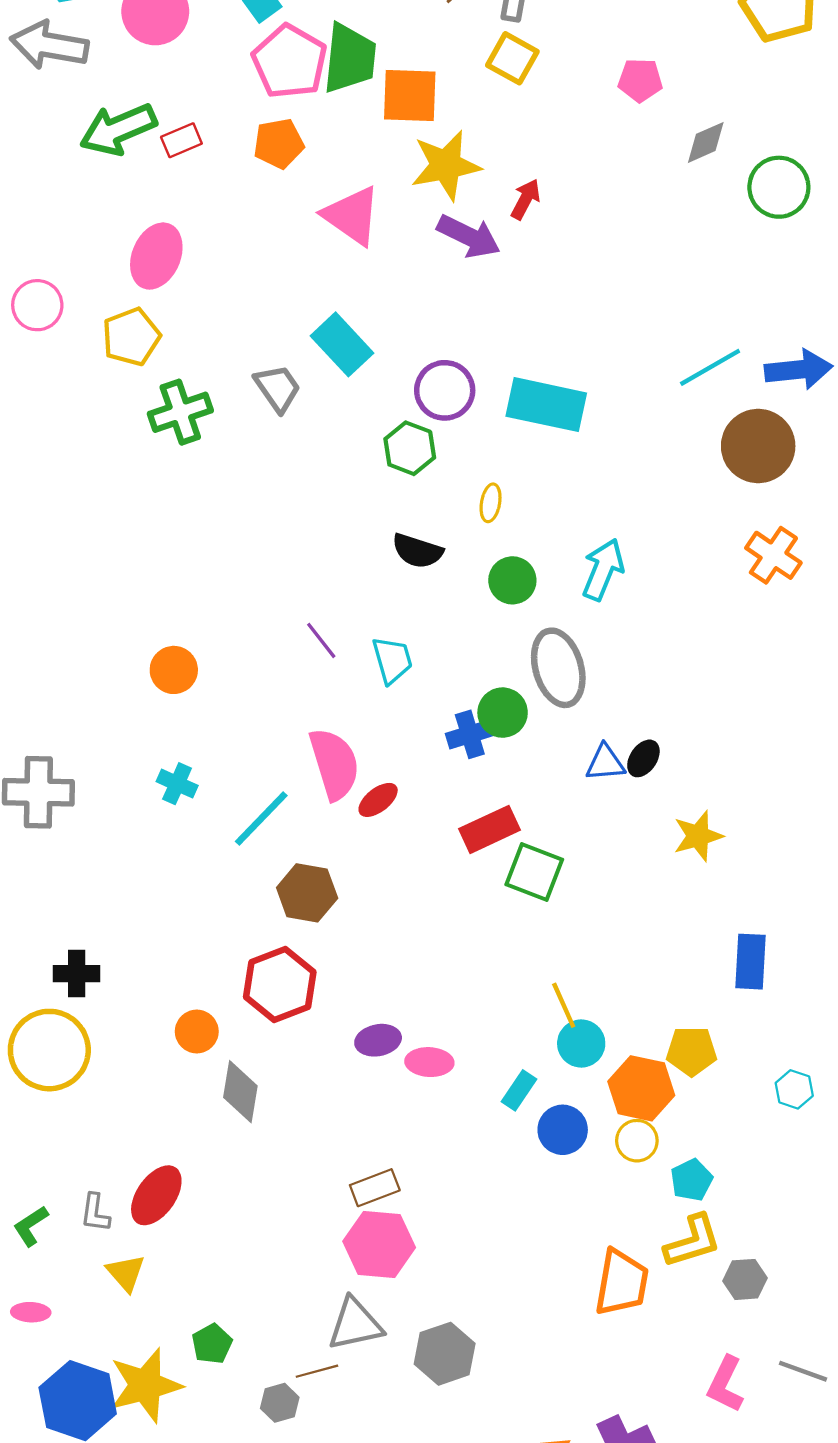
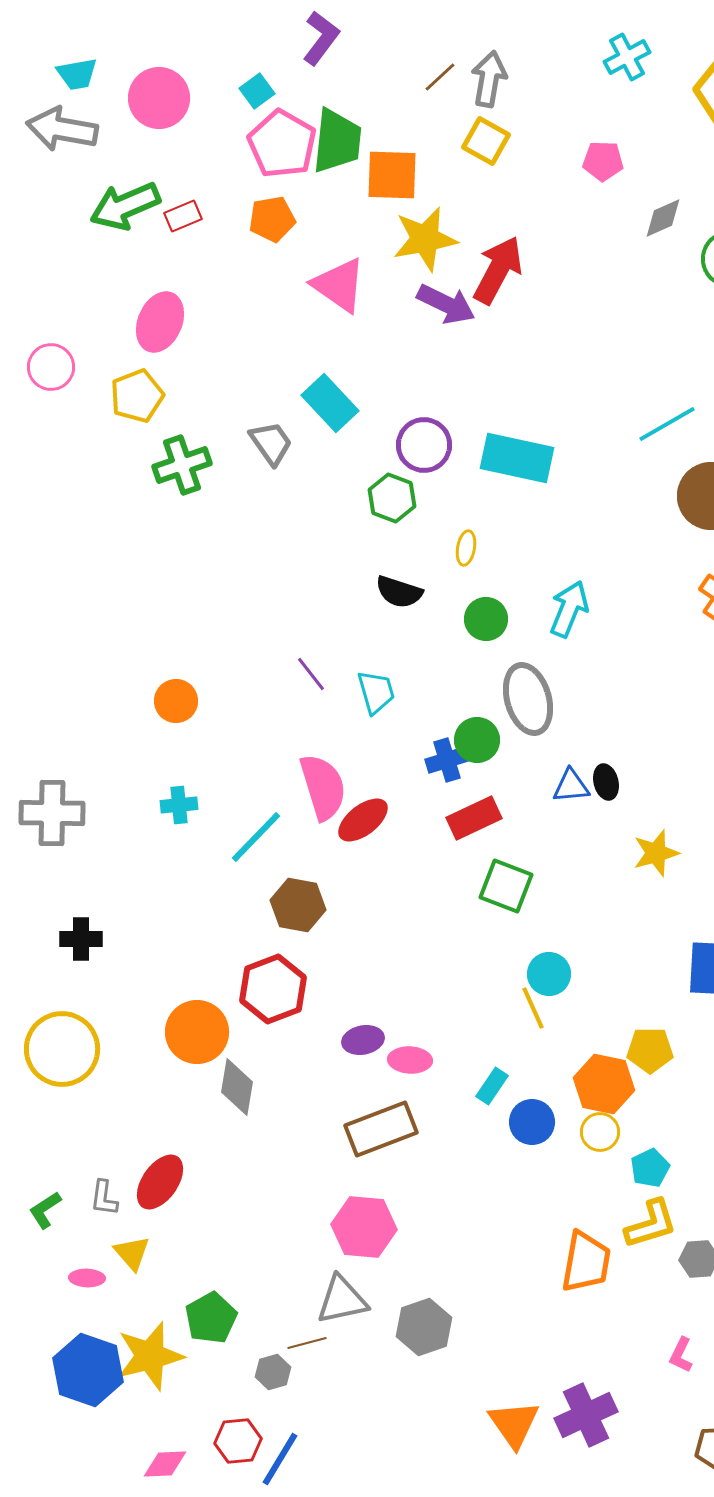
red arrow: (526, 199) -> (498, 270), size x1.8
black ellipse: (643, 758) -> (606, 782), turned -48
cyan cross: (177, 784) -> (179, 805), turned -30
red ellipse: (378, 800) -> (363, 820), size x1.4
red rectangle: (489, 829) -> (474, 818), moved
black cross: (77, 974) -> (81, 939), moved
orange circle: (197, 1031) -> (197, 1032), size x1.6
cyan circle: (581, 1043) -> (549, 974), moved
brown rectangle: (375, 1188) -> (381, 1129), moved, size x1.6
pink ellipse: (31, 1312) -> (87, 1278), moved
green pentagon: (212, 1344) -> (211, 1318), size x1.4
pink L-shape: (725, 1384) -> (681, 1355), size x0.7

